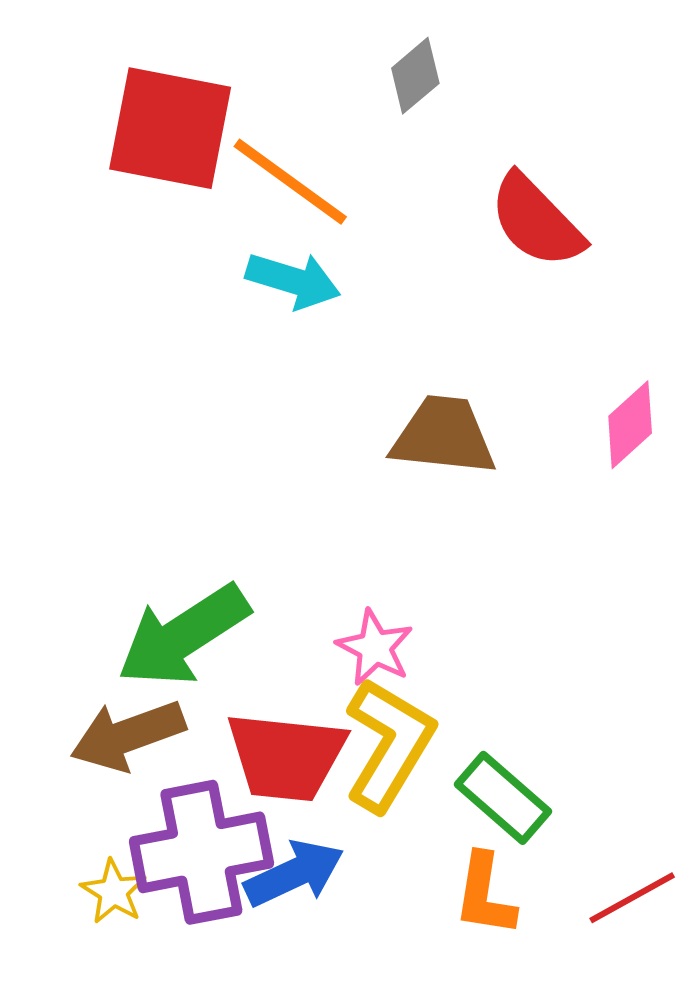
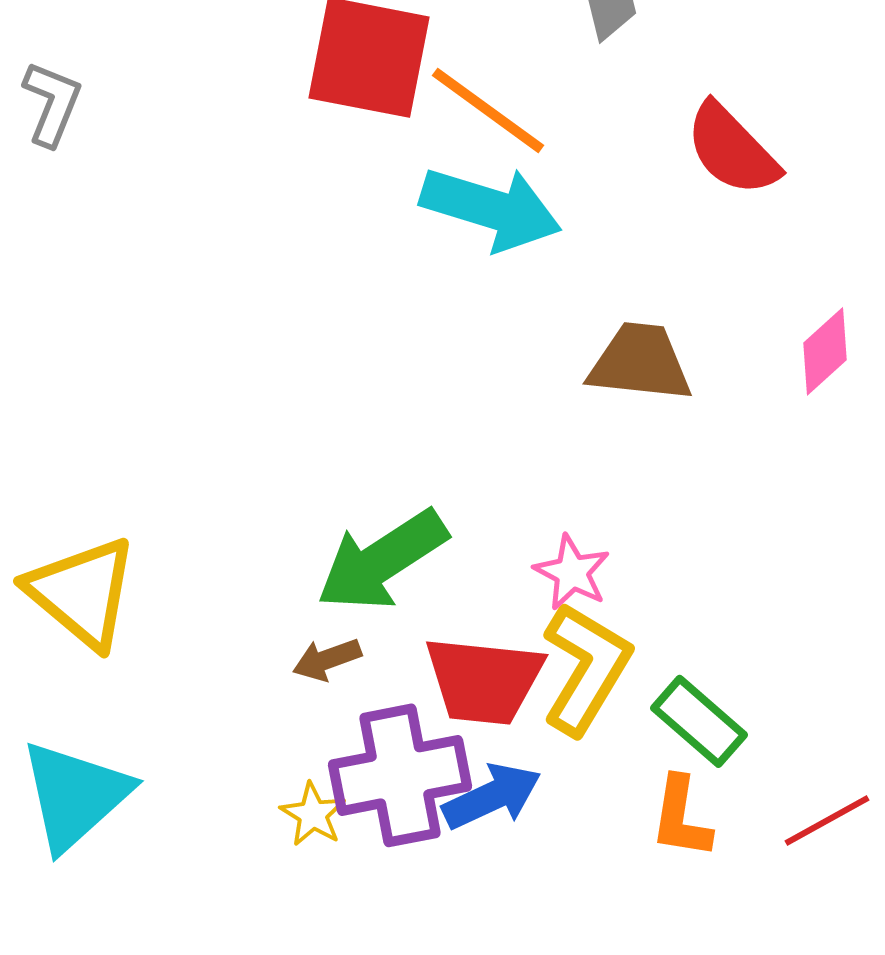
cyan arrow: (293, 280) -> (491, 208), size x1.5
brown arrow: (128, 735) -> (327, 659), size x0.6

